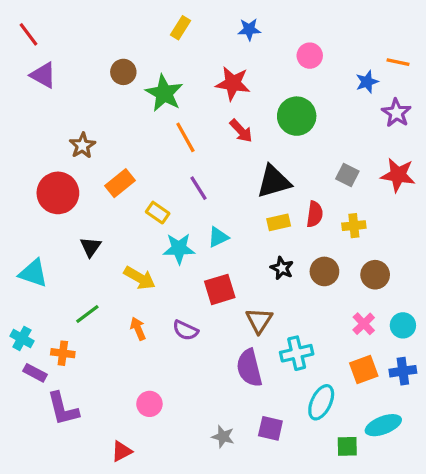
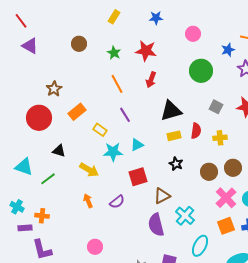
green star: (164, 93) -> (114, 53), moved, size x0.6
green circle: (297, 116) -> (201, 71), moved
red arrow: (241, 131) -> (151, 80), turned 63
black triangle: (91, 247) -> (59, 151), turned -48
brown circle: (324, 271) -> (209, 172), moved
green line: (87, 314) -> (48, 179), moved
brown triangle: (259, 320) -> (162, 196), turned 30
pink cross: (364, 324) -> (226, 198), size x1.5
purple semicircle: (185, 330) -> (117, 202), turned -63
cyan cross: (297, 353) -> (185, 216), turned -36
purple rectangle: (35, 373) -> (25, 228), turned -32

